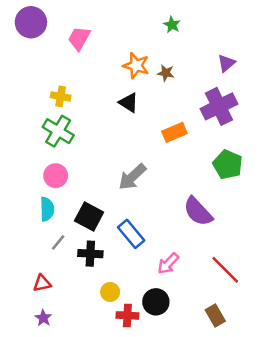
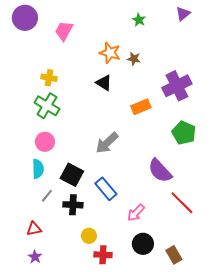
purple triangle: (226, 63) -> (183, 14), moved
red line: (225, 270) -> (182, 203), moved
black circle: (156, 302) -> (143, 244), moved

